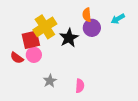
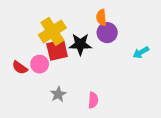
cyan arrow: (118, 19) -> (141, 52), moved
black star: (69, 38) -> (80, 44), turned 30
red square: (31, 40) -> (57, 50), moved

